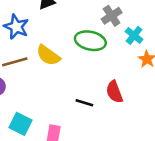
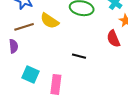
red semicircle: (114, 92) -> (113, 39), moved

